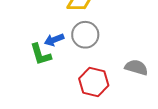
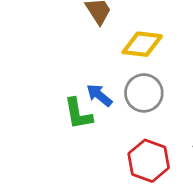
blue arrow: (54, 40) -> (99, 95), turned 54

